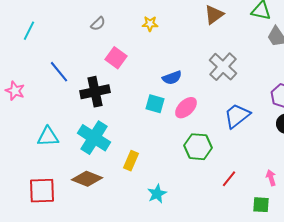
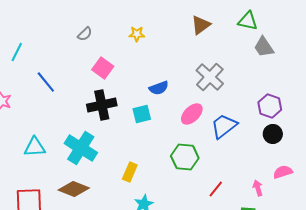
cyan line: (29, 31) -> (17, 52), moved
black cross: (95, 92) -> (102, 105), moved
cyan square: (155, 104) -> (142, 114), turned -30
pink ellipse: (186, 108) -> (192, 114), moved
yellow rectangle: (131, 161) -> (130, 172), moved

